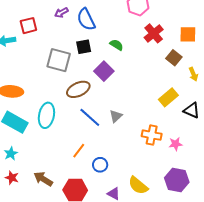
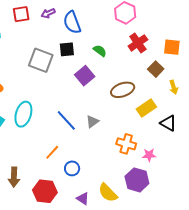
red square: (28, 26) -> (21, 14), moved
brown ellipse: (78, 89) -> (123, 90), moved
brown arrow: (43, 179) -> (14, 177), turned -126
purple hexagon: (177, 180) -> (137, 180), moved

